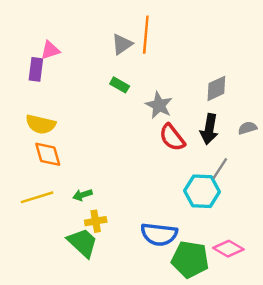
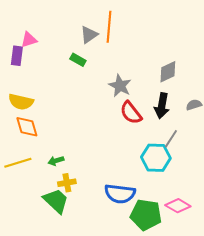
green rectangle: (120, 85) -> (78, 60), moved

